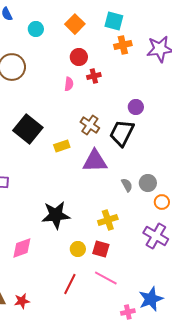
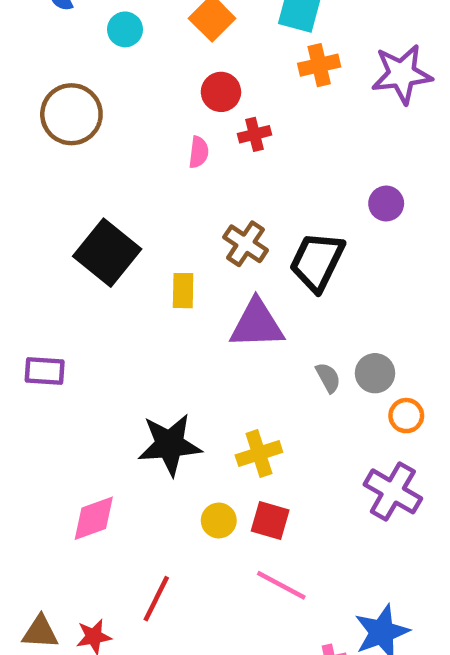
purple circle: (136, 107) -> (386, 204), moved
yellow rectangle: (62, 146) -> (183, 291), turned -70
yellow cross: (108, 220) -> (259, 454), moved
red line: (70, 284) -> (156, 599), moved

